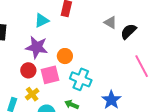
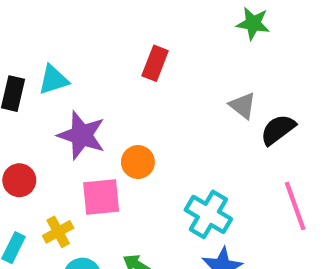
cyan triangle: (42, 20) -> (53, 80), moved
red circle: (28, 70) -> (19, 180), moved
cyan cross: (81, 79) -> (208, 214), moved

